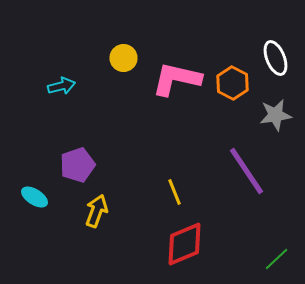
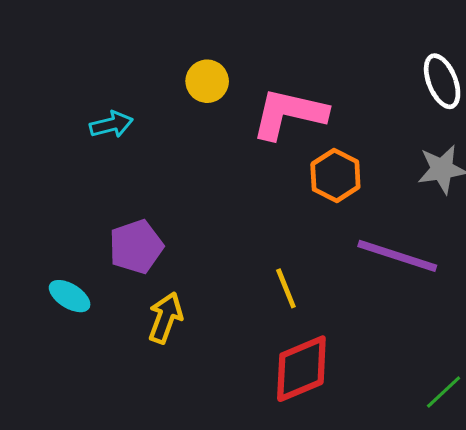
orange hexagon: (232, 83) -> (335, 176), moved
purple line: (246, 171) -> (397, 256), turned -38

